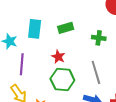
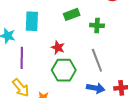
green rectangle: (66, 28) -> (72, 14), moved

